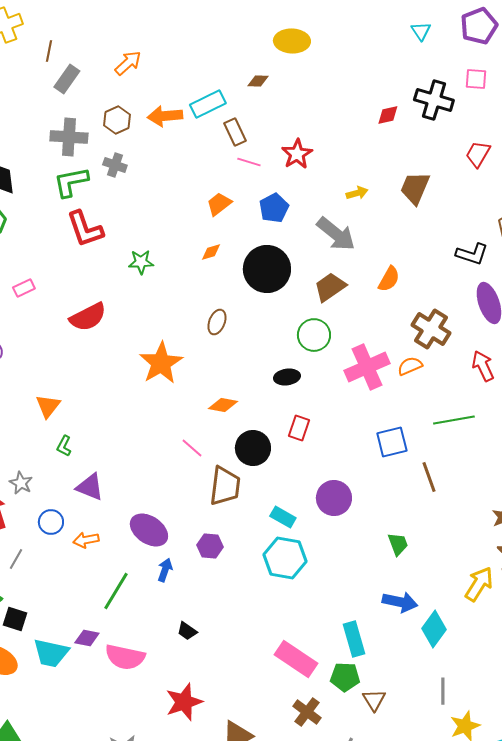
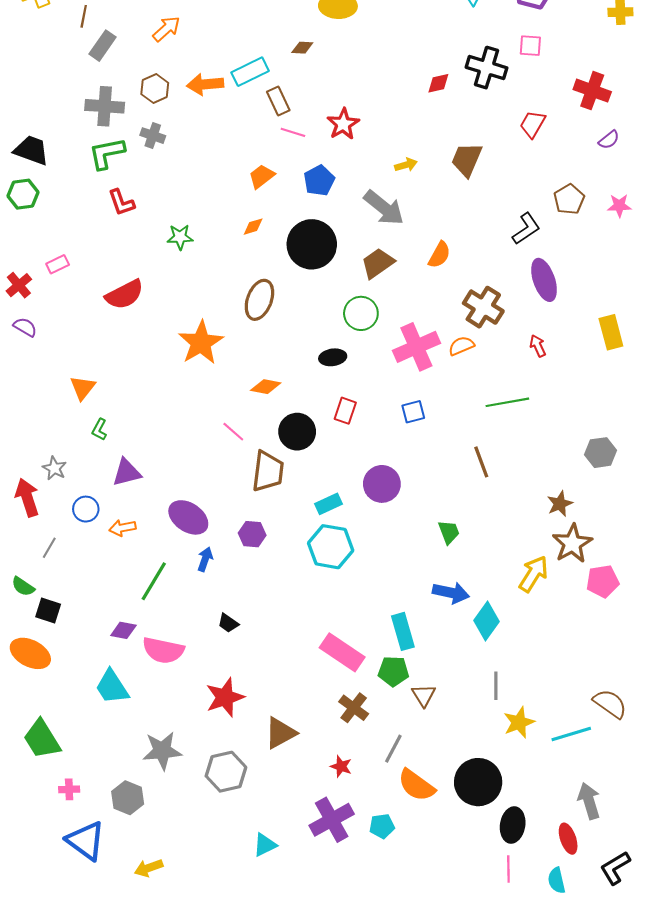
red L-shape: (85, 229) -> (121, 203), size x0.7
black L-shape: (472, 254) -> (526, 229), turned -52
brown ellipse: (217, 322) -> (259, 300), size x1.5
red arrow: (483, 366) -> (538, 346), size x0.7
blue square: (392, 442) -> (413, 412), moved, size x0.7
purple triangle: (90, 487) -> (127, 472), turned -36
cyan rectangle: (283, 517) -> (329, 504), turned -55
cyan trapezoid: (51, 653) -> (112, 687), moved, turned 45

